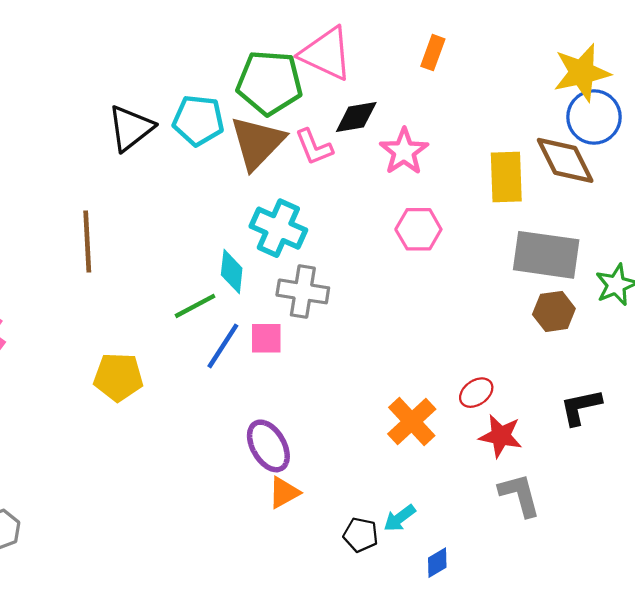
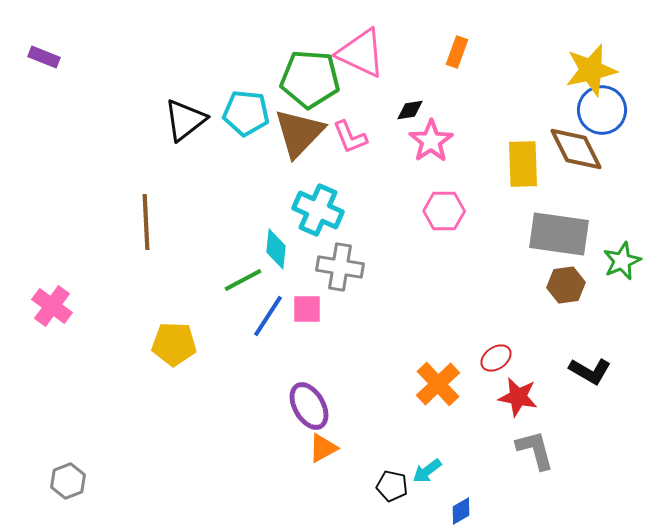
black diamond: (356, 117) -> (410, 110), moved, size x0.7
black L-shape: (581, 407) -> (590, 371), turned -138

